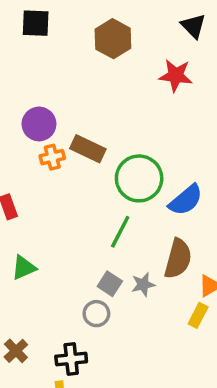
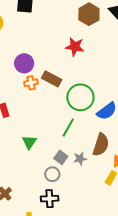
brown hexagon: (113, 39) -> (89, 14), moved
red star: (176, 76) -> (75, 47), moved
green triangle: (24, 268) -> (29, 142), moved, turned -35
black cross: (71, 359) -> (50, 199), moved

